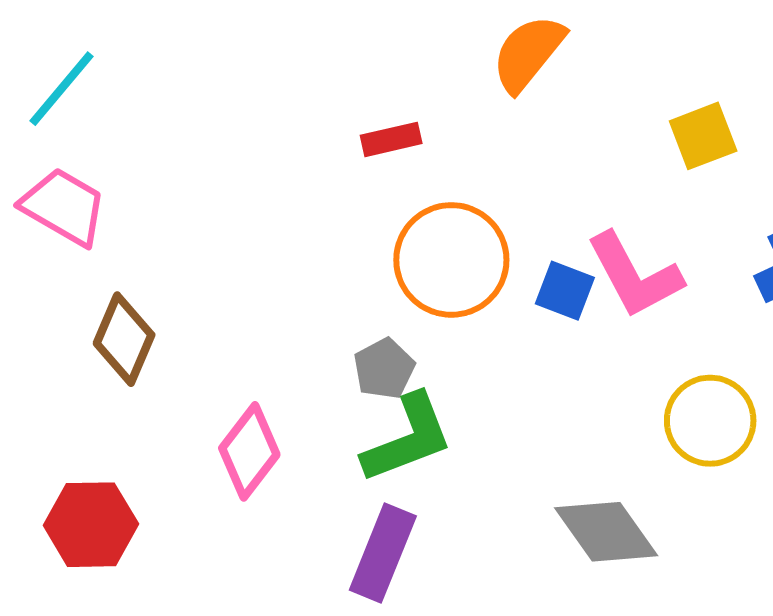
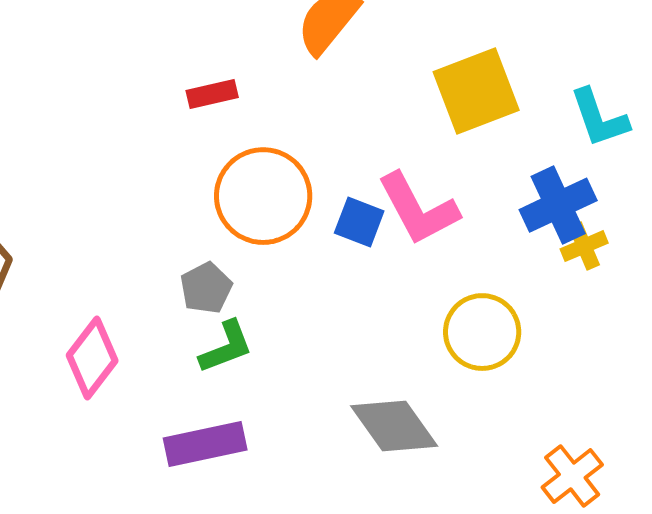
yellow square: (703, 136) -> (476, 91), size x1.5
green L-shape: (408, 438) -> (226, 347), size x0.7
purple rectangle: (383, 553) -> (205, 444), turned 56

